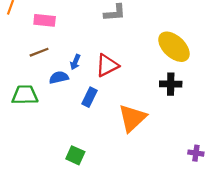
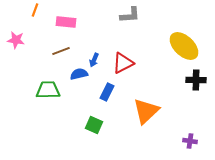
black cross: (171, 84) -> (196, 80), moved
purple cross: (196, 153) -> (190, 141), moved
green square: (75, 155) -> (94, 125), moved

